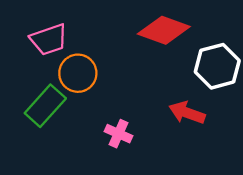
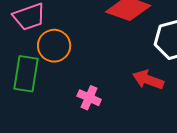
green rectangle: (45, 106) -> (26, 74), turned -33

